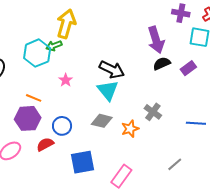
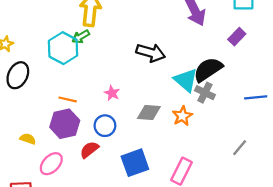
black semicircle: (162, 64) -> (208, 69), moved, size x1.5
pink star: (66, 80) -> (112, 93), moved
cyan triangle: (108, 90) -> (186, 80), moved

